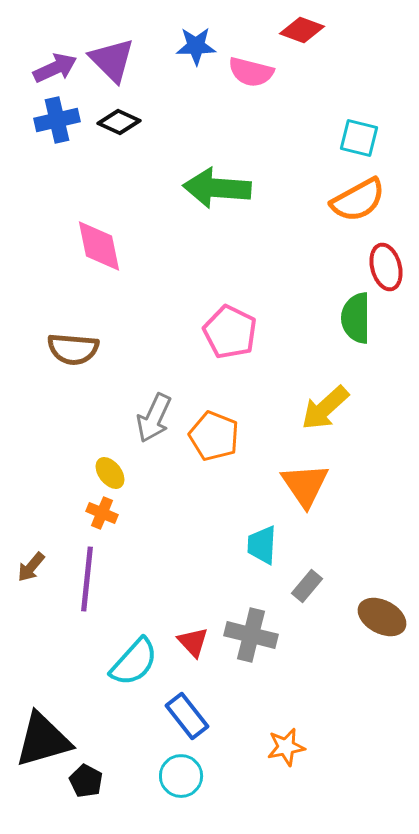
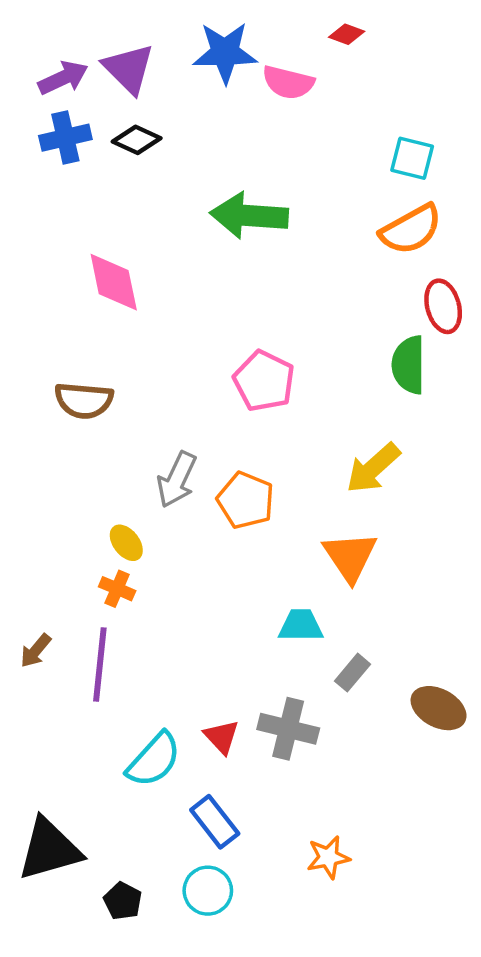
red diamond: (302, 30) -> (347, 34), size x0.7
blue star: (196, 46) -> (225, 53), size x1.4
cyan trapezoid: (262, 545) -> (301, 625), turned 87
black pentagon: (86, 781) -> (123, 901), moved

